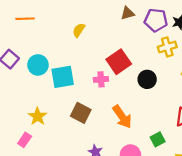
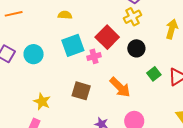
yellow semicircle: (79, 30) -> (65, 15), turned 72
yellow cross: (167, 47) -> (132, 17), moved
cyan square: (63, 77) -> (73, 45), moved
green square: (158, 139) -> (154, 74), moved

